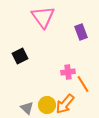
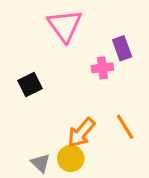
pink cross: (68, 72) -> (102, 68), moved
orange arrow: (65, 104) -> (81, 133), moved

